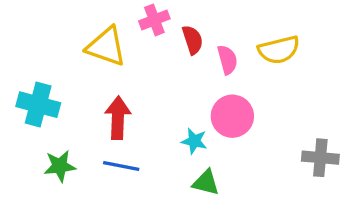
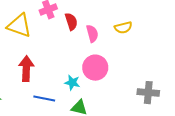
yellow semicircle: (279, 50) -> (123, 28), size x0.7
blue line: (121, 166) -> (44, 99), moved

